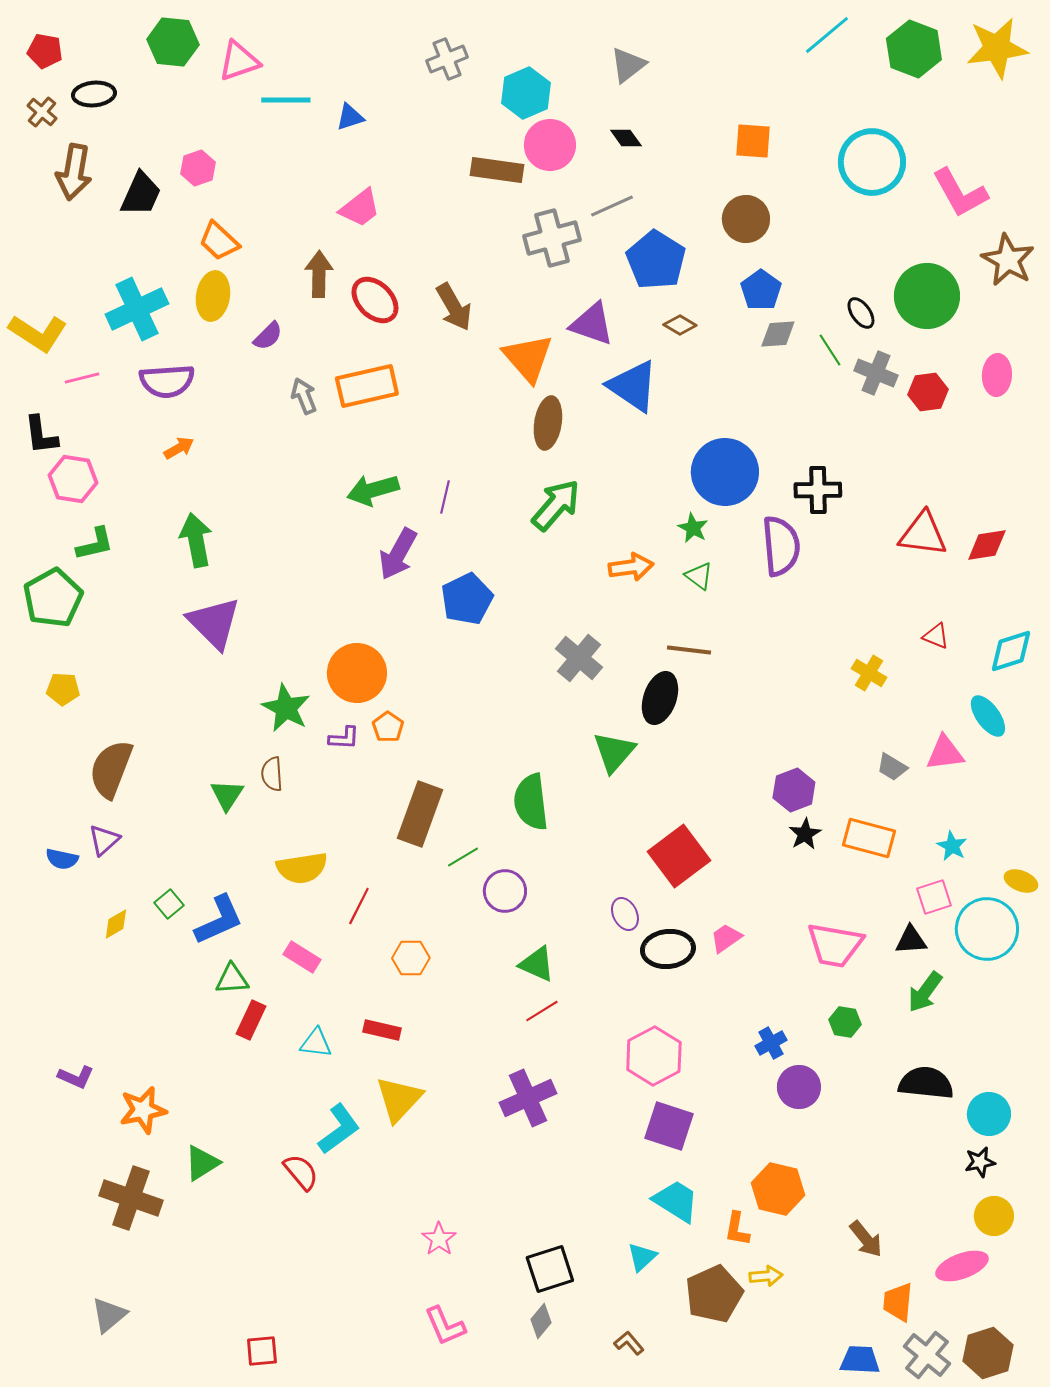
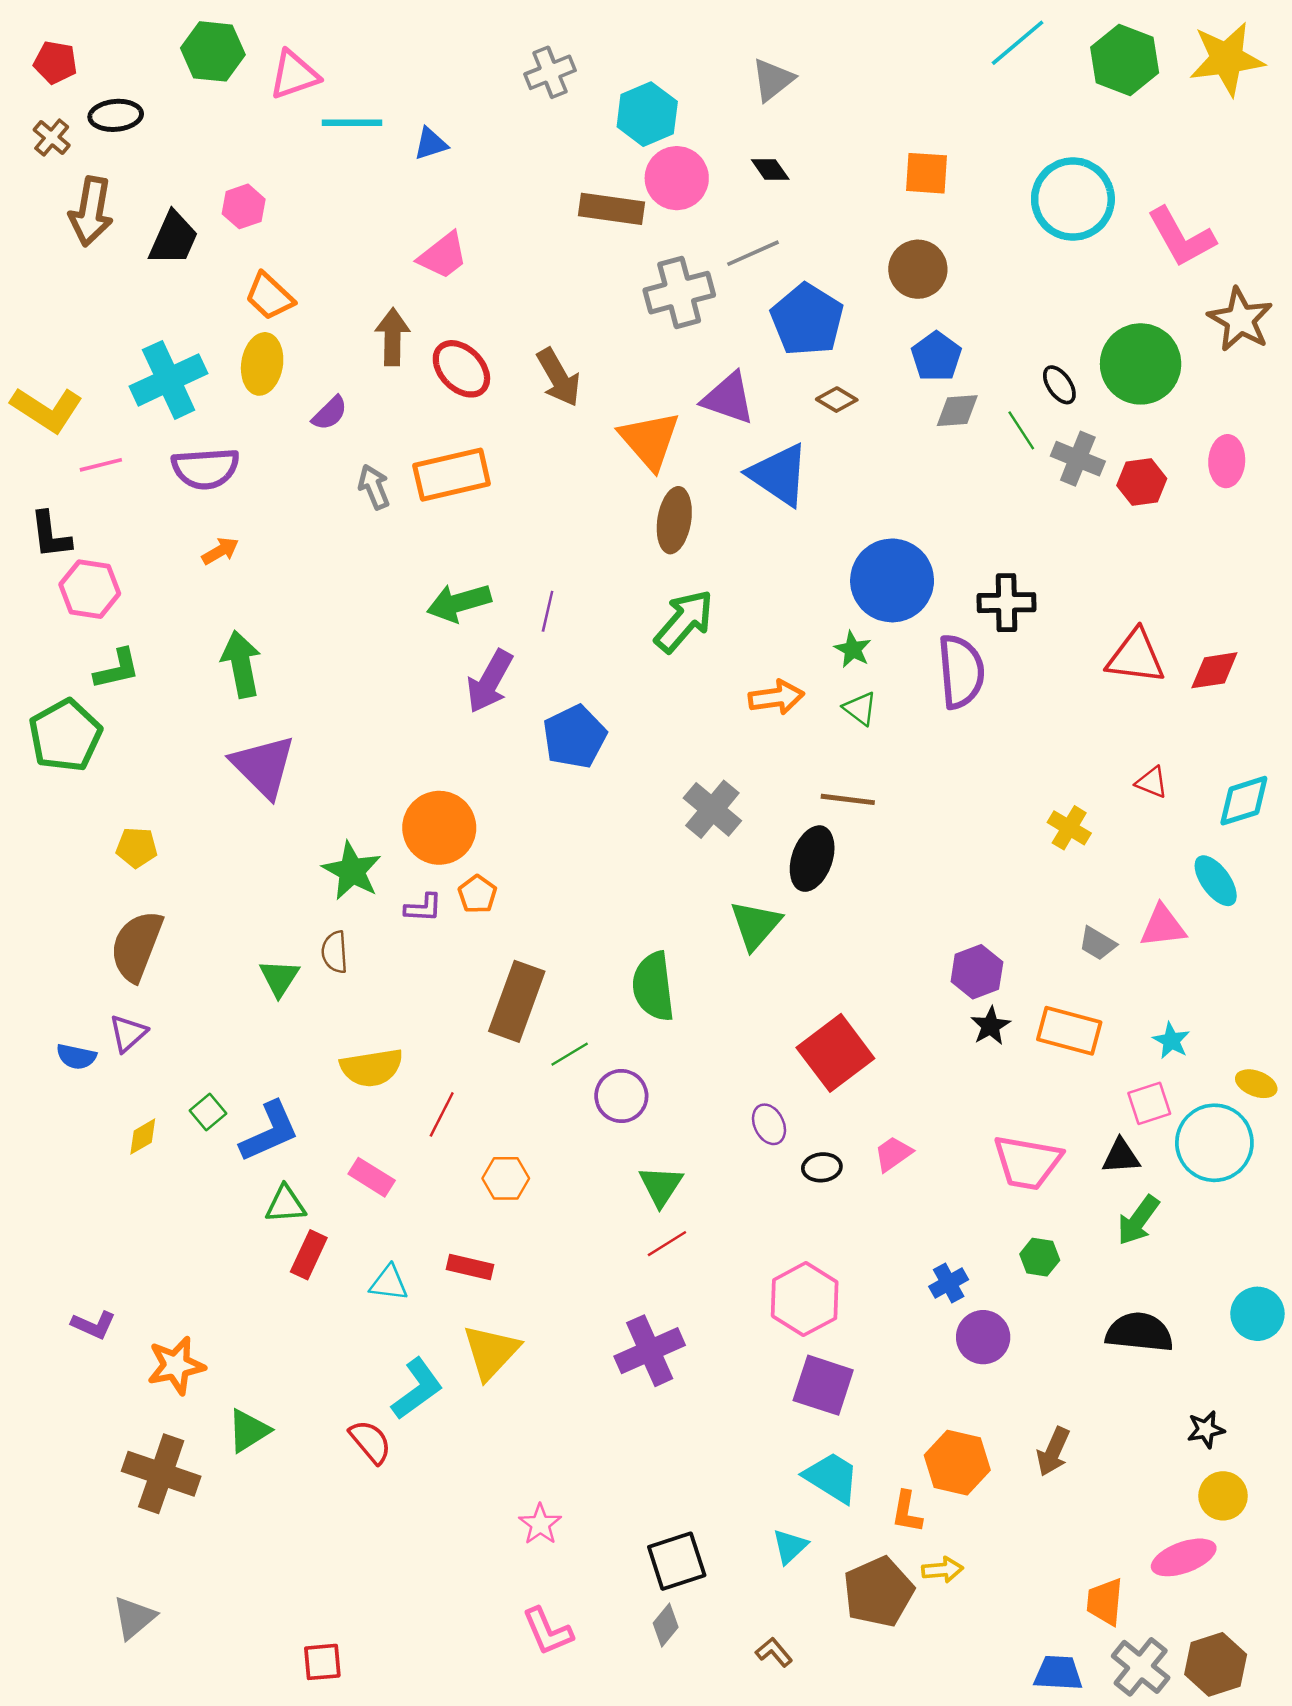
yellow pentagon: (63, 689) -> (137, 847), moved
black ellipse: (668, 949) -> (822, 1167), size x0.6
green triangle: (537, 964) -> (661, 1186), turned 39
cyan circle: (989, 1114) -> (1257, 1314), moved
brown arrow: (866, 1239) -> (1053, 1452), moved, turned 63

